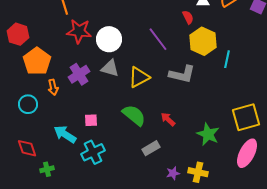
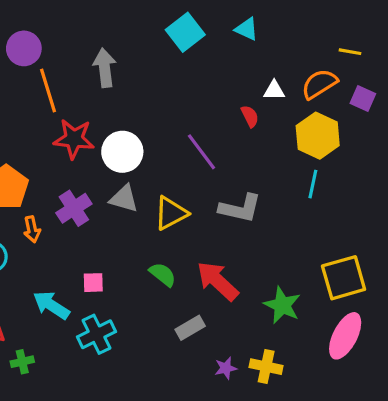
yellow hexagon: (203, 41) -> (318, 136), moved
green semicircle: (134, 115) -> (163, 274), size x0.7
red arrow: (168, 119) -> (218, 281), size x1.8

